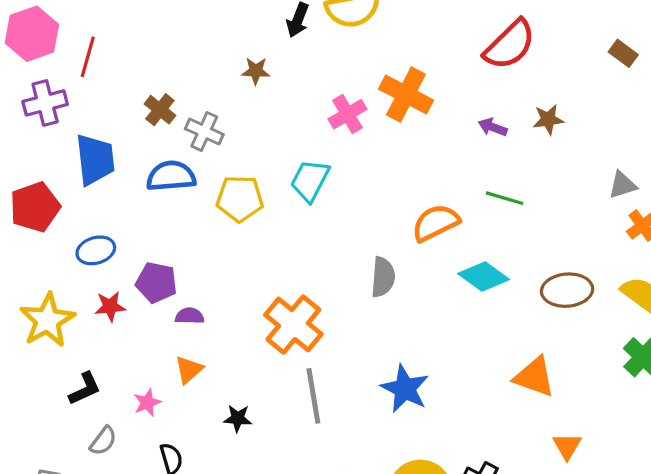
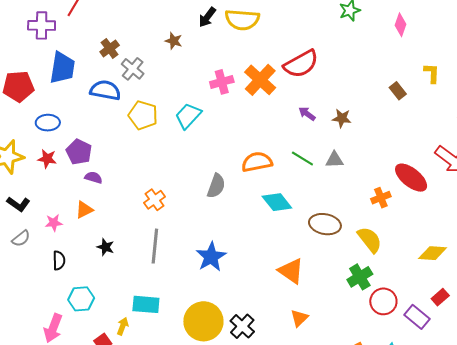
red semicircle: (510, 45) -> (301, 64), moved
gray triangle: (623, 185) -> (334, 160), moved
orange cross: (293, 325) -> (155, 200), size x0.6
black L-shape: (85, 389) -> (18, 204), turned 45

